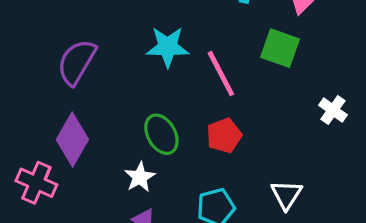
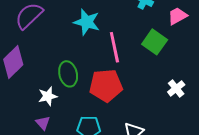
red pentagon: (224, 136) -> (106, 85), size x1.5

